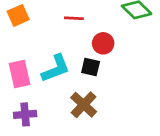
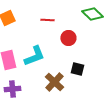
black square: (91, 67) -> (77, 69), moved

